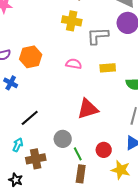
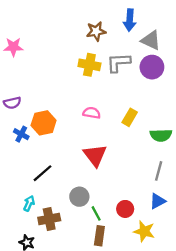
gray L-shape: (98, 36) -> (118, 63), moved
orange hexagon: (31, 57) -> (44, 123), moved
yellow rectangle: (108, 68) -> (130, 117), turned -56
red triangle: (88, 109) -> (95, 155), moved, turned -50

